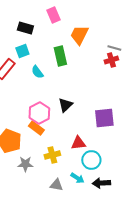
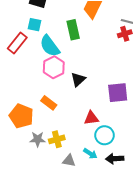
cyan square: (22, 51) -> (34, 25), turned 32
cyan semicircle: (37, 72) -> (50, 46), size x1.6
pink hexagon: (39, 113) -> (54, 67), moved
yellow cross: (52, 155) -> (57, 139), moved

